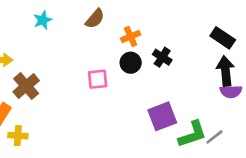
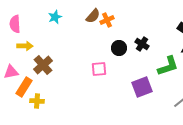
orange cross: (131, 37) -> (107, 20), moved
pink square: (98, 79) -> (99, 69), moved
green L-shape: (192, 134) -> (168, 66), moved

